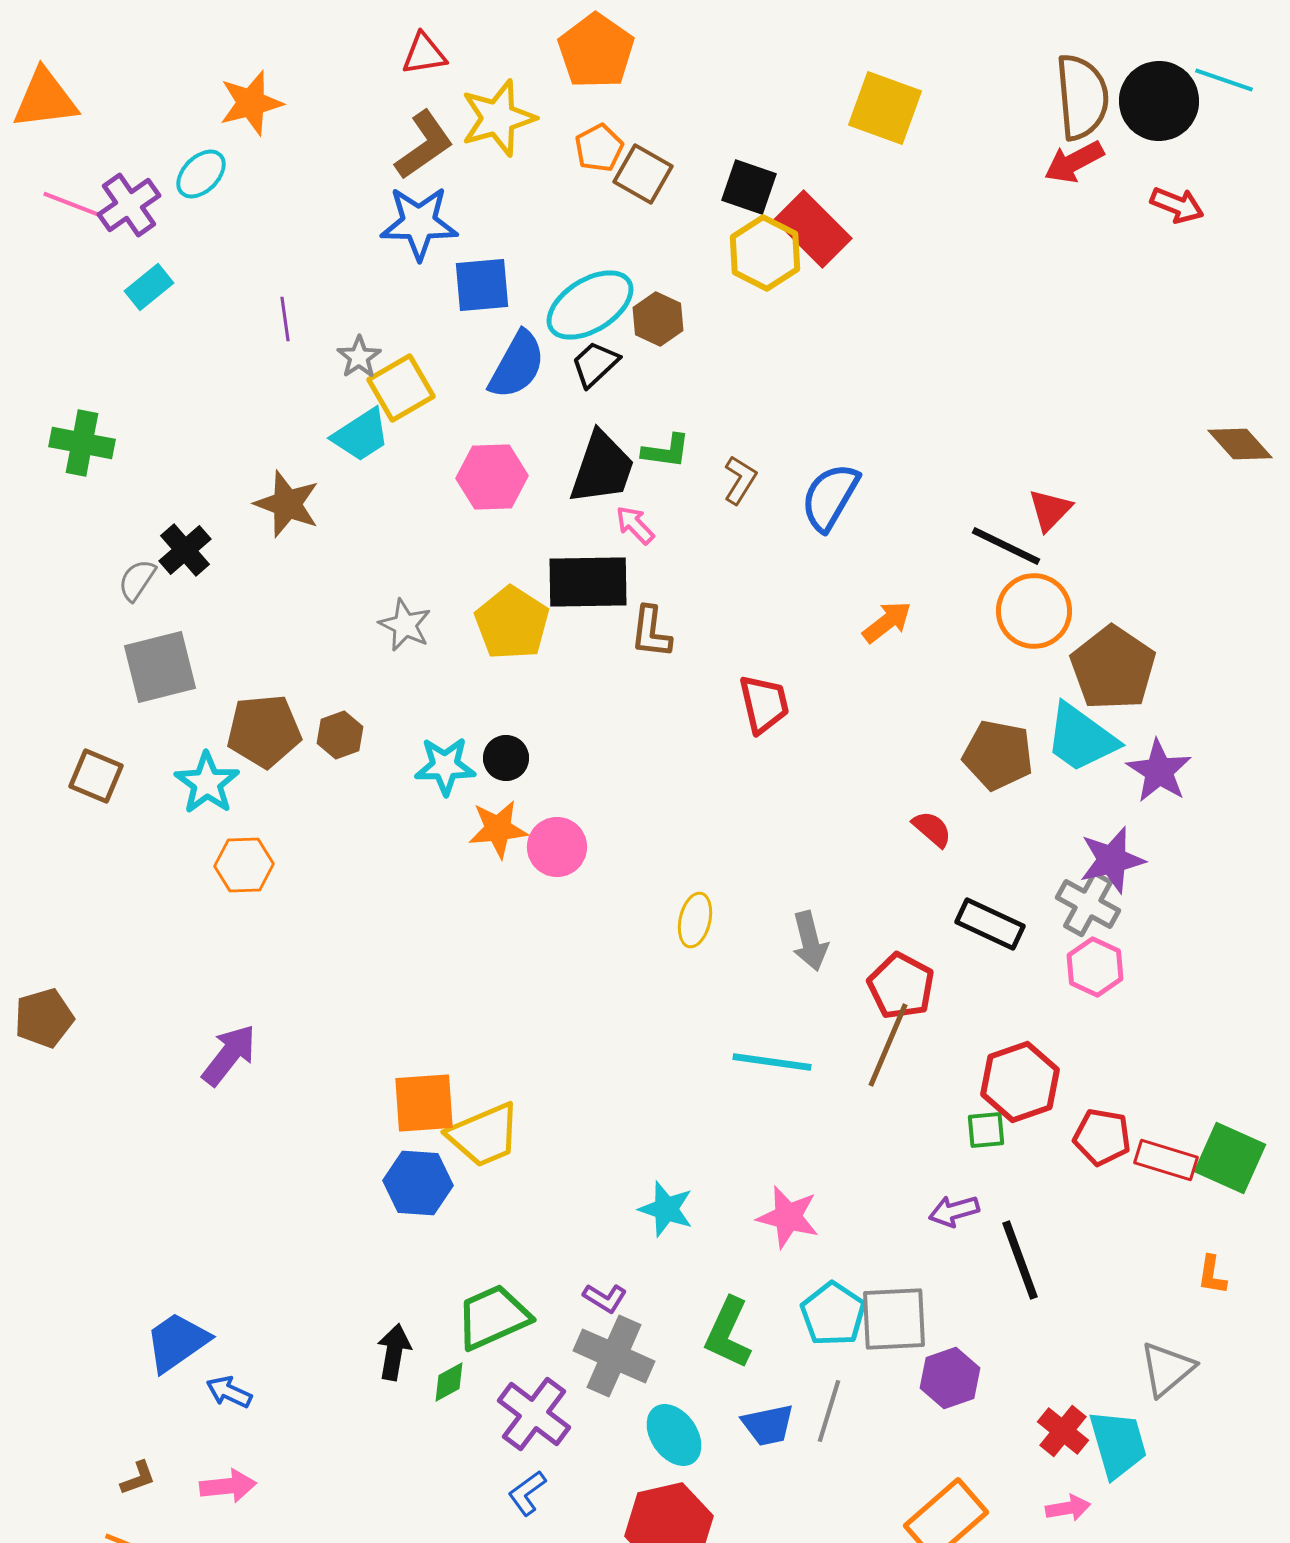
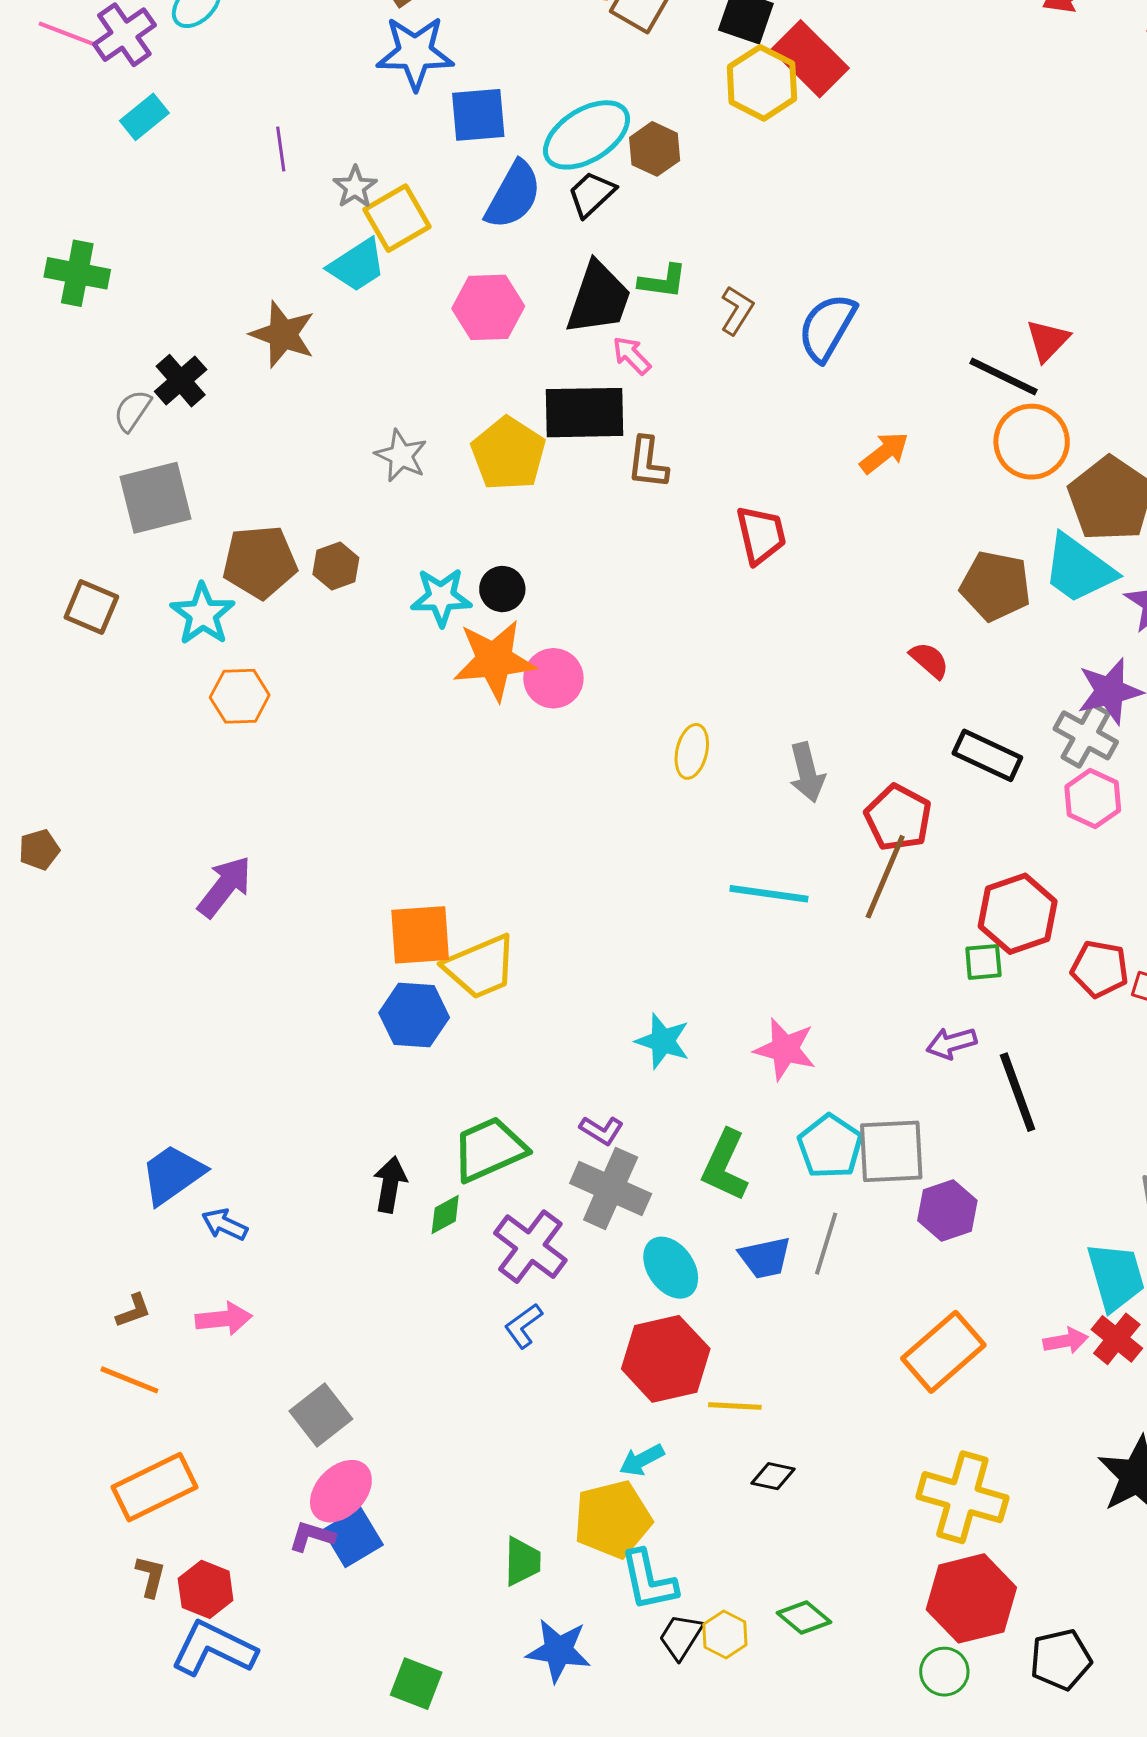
orange star: (498, 829) -> (494, 660), size x1.4
brown pentagon: (44, 1018) -> (39, 850), size x0.7
red cross: (1063, 1431) -> (1117, 1339), moved

